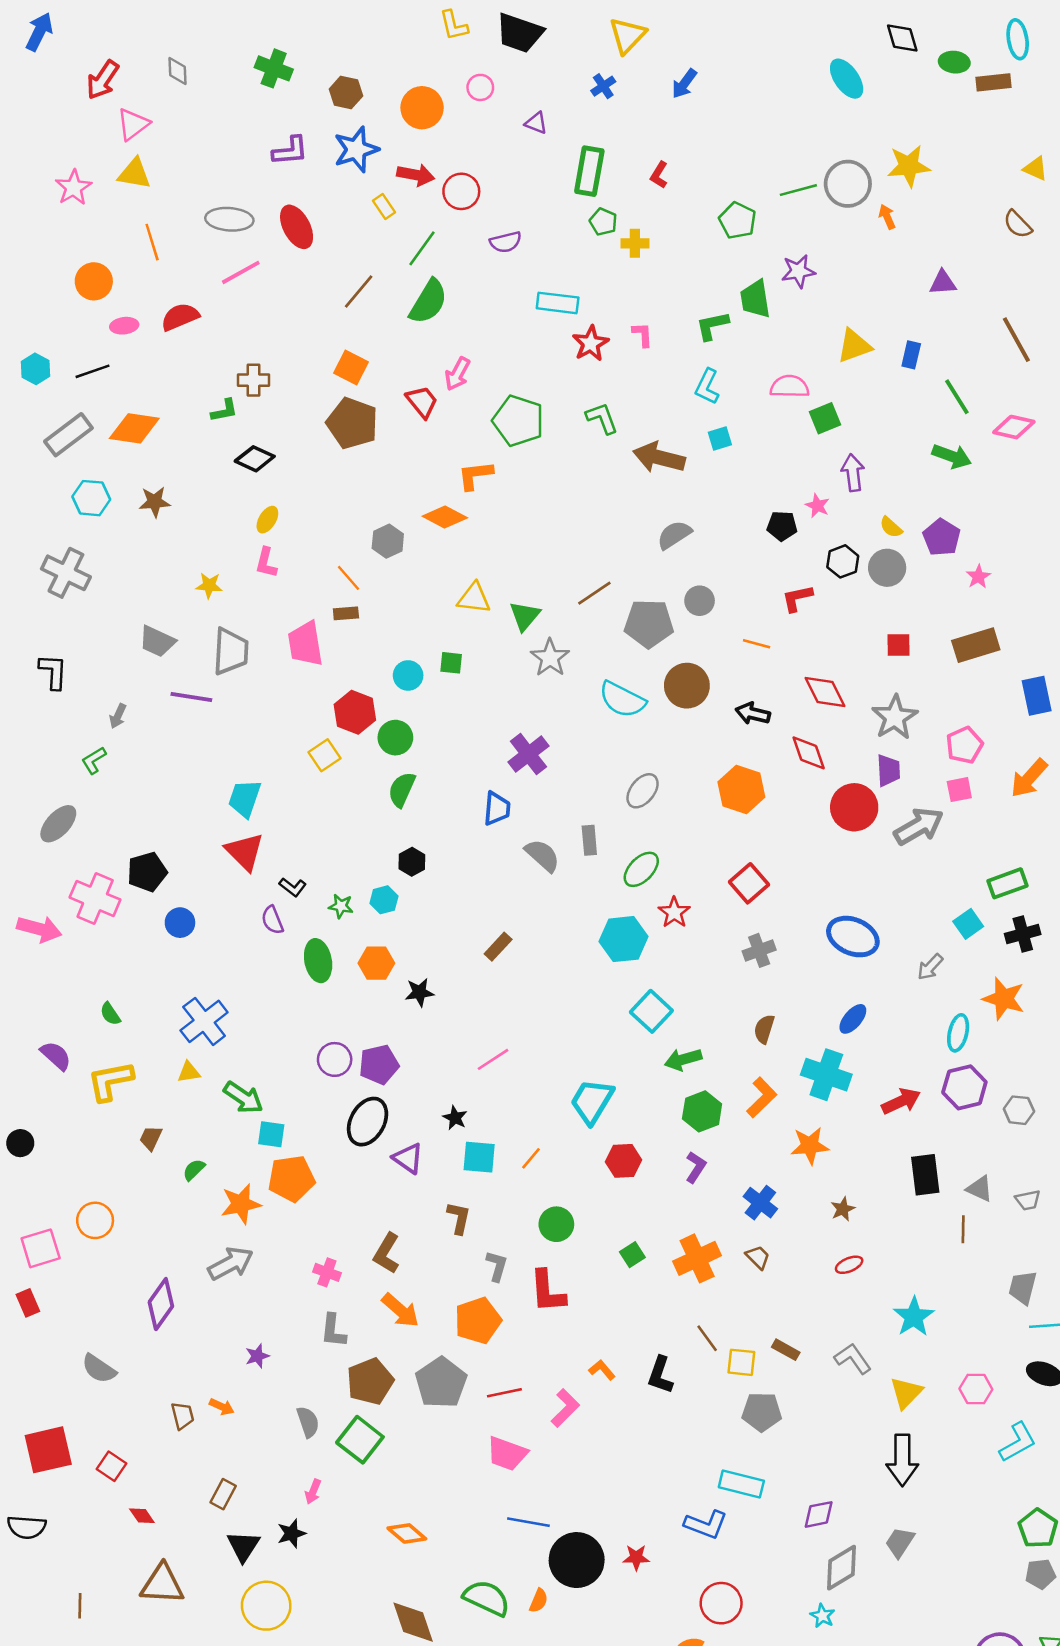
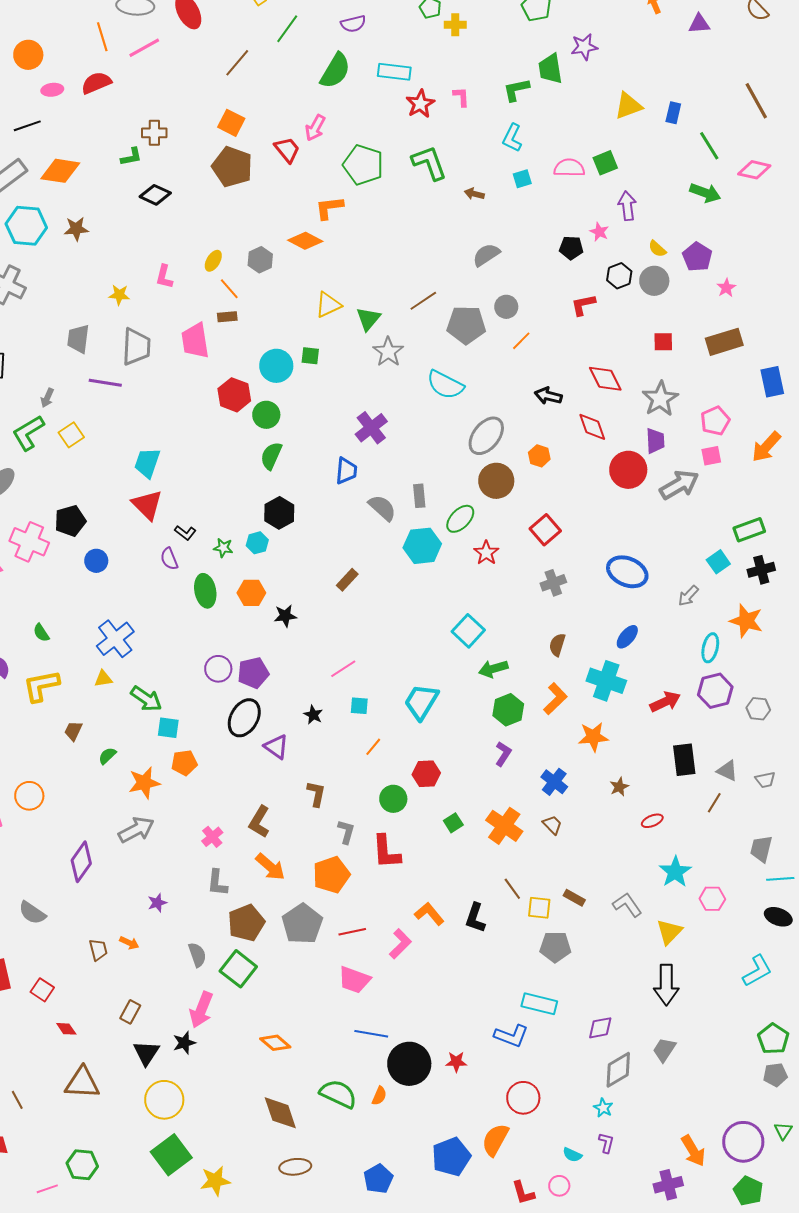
orange line: (152, 242) -> (102, 37), moved
purple triangle: (943, 283) -> (699, 24), moved
green semicircle: (428, 302) -> (335, 71), moved
pink semicircle: (790, 387) -> (569, 168), moved
green L-shape: (602, 418) -> (429, 163), size x1.4
brown arrow: (659, 457) -> (474, 194), size x0.5
cyan hexagon: (91, 498) -> (26, 226), size x1.4
yellow ellipse: (267, 520) -> (213, 261), moved
yellow triangle: (474, 598) -> (328, 305), turned -32
gray trapezoid: (157, 641) -> (78, 339), turned 72
orange line: (757, 644) -> (521, 341), moved, turned -60
cyan circle: (408, 675) -> (276, 366), size x1.4
brown circle: (687, 686) -> (496, 481), moved
yellow square: (324, 755) -> (71, 435), moved
green L-shape: (94, 760) -> (28, 433), size x1.6
orange hexagon: (741, 790) -> (539, 456), size x0.6
gray ellipse: (643, 791) -> (486, 436), moved, size x1.4
black hexagon: (412, 862) -> (279, 513), size x1.4
cyan hexagon: (624, 939) -> (422, 546), moved
cyan square: (479, 1157) -> (359, 706), moved, size x0.7
red hexagon: (624, 1161) -> (426, 774), moved
orange pentagon: (291, 1179) -> (184, 763), size x0.7
brown line: (963, 1229) -> (714, 803), turned 30
orange cross: (697, 1258) -> (504, 826), turned -30
red ellipse: (849, 1265) -> (652, 821), moved
pink cross: (327, 1272) -> (212, 837), turned 30
orange L-shape: (602, 1370) -> (429, 914), size x1.4
pink hexagon: (976, 1389) -> (712, 899), moved
pink arrow: (313, 1492) -> (201, 1010), size x1.8
brown line: (80, 1606) -> (17, 1100), turned -30

